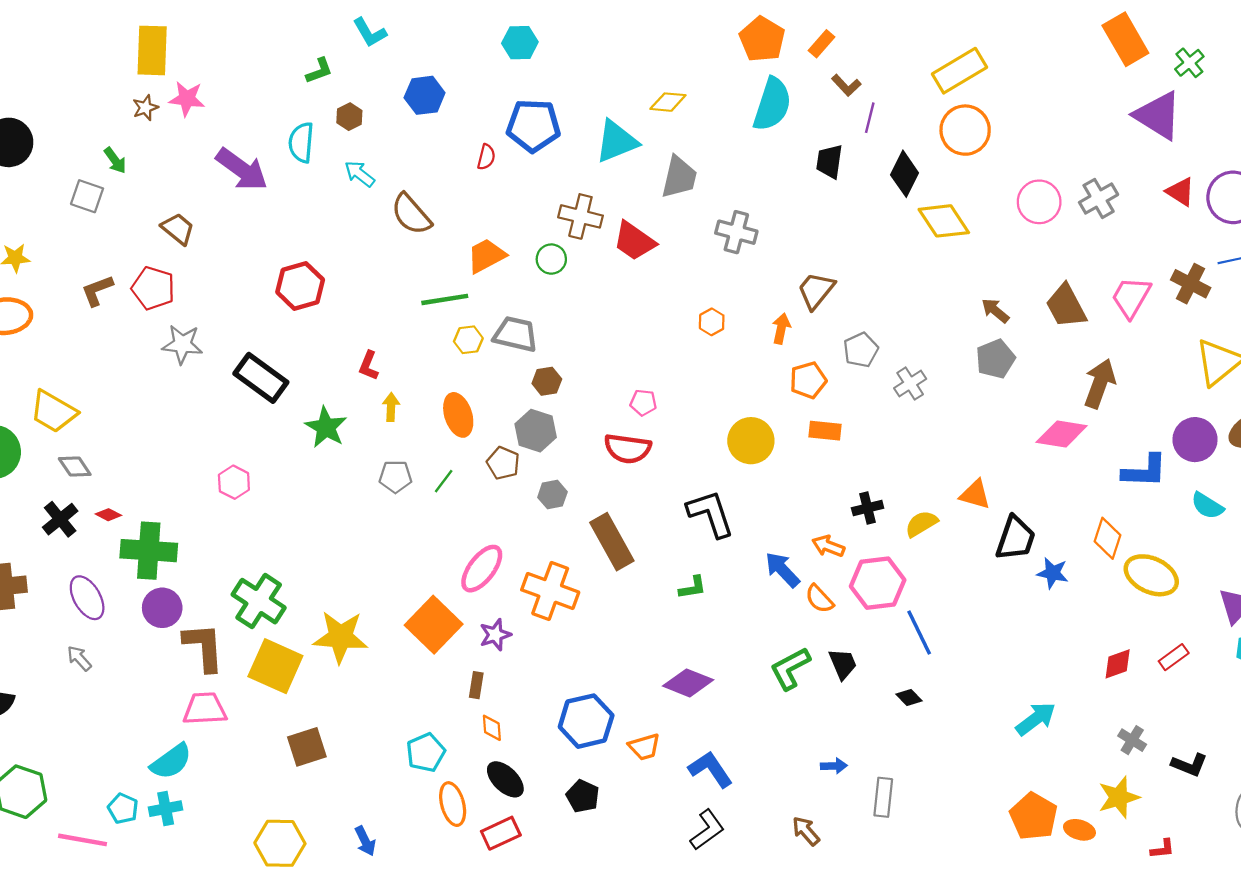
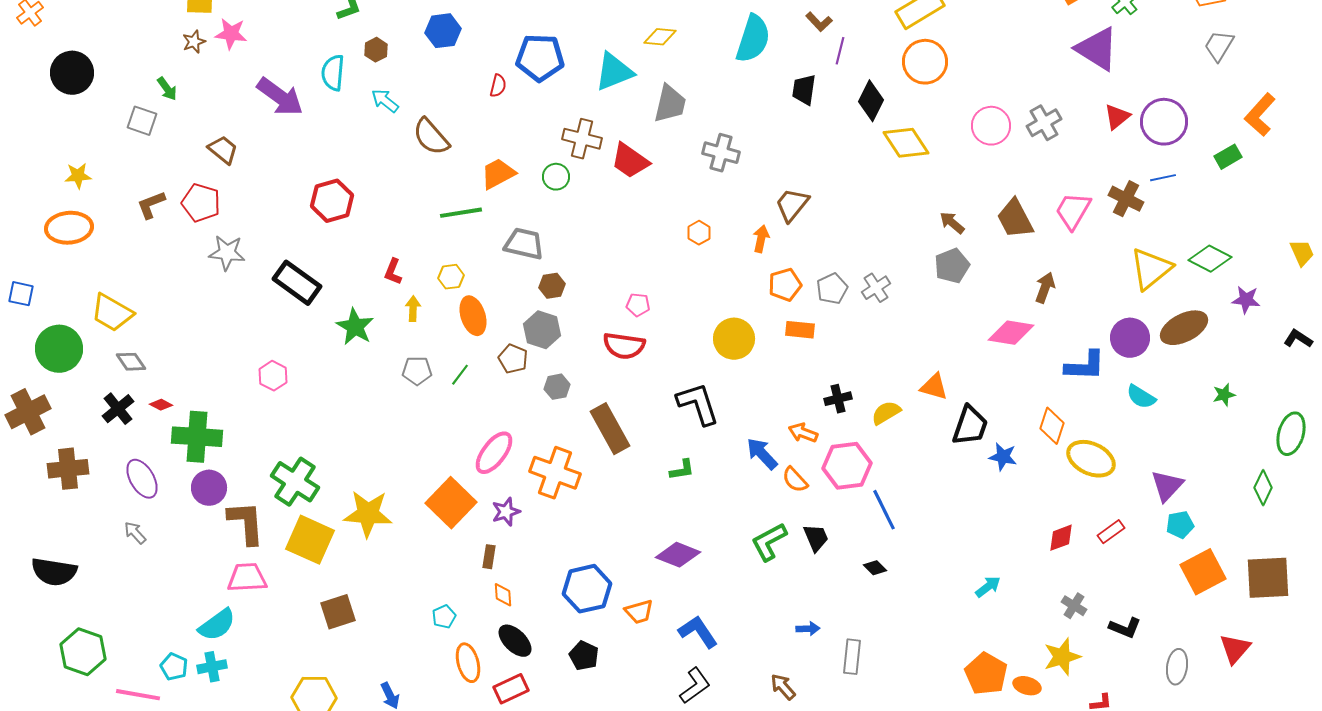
red triangle: (1180, 192) -> (1117, 117), turned 48
yellow hexagon: (468, 340) -> (451, 277), moved
gray pentagon: (861, 350) -> (832, 289), moved
brown arrow: (1100, 384) -> (1045, 288), size x0.7
cyan arrow: (1036, 719) -> (988, 587), size x0.7
cyan pentagon: (426, 752) -> (444, 617), size x0.7

